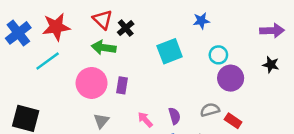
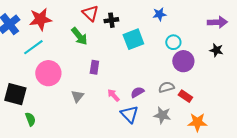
red triangle: (102, 20) -> (90, 13), moved
black cross: (126, 28) -> (111, 20), moved, turned 32
green arrow: (104, 48) -> (79, 36), turned -138
pink circle: (92, 83) -> (48, 73), moved
purple semicircle: (174, 116) -> (137, 92), turned -104

